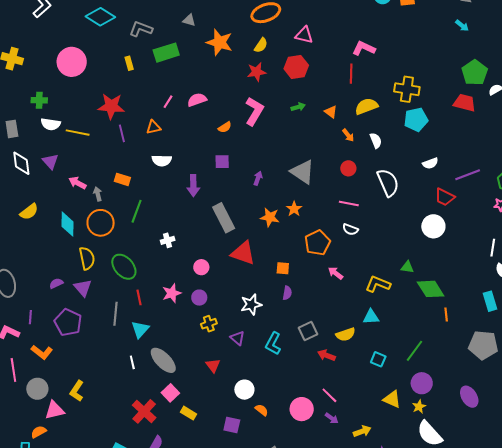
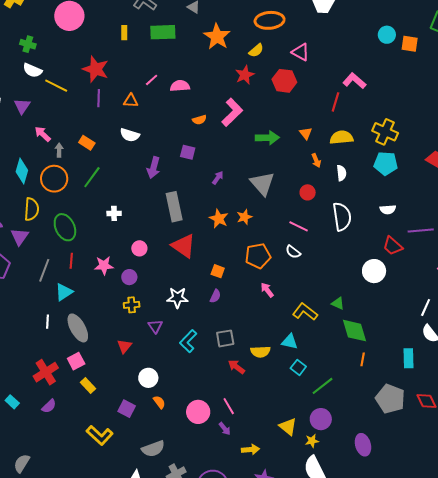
red star: (257, 72) -> (245, 75), turned -30
green arrow: (298, 107) -> (267, 138), moved, size x1.6
cyan square: (378, 359) -> (298, 367), moved

